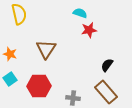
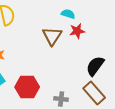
brown triangle: (46, 49) -> (52, 36), moved
black semicircle: (107, 65) -> (95, 66), size x1.5

